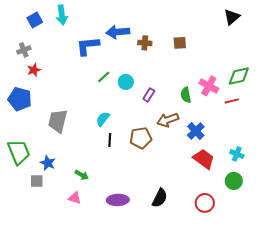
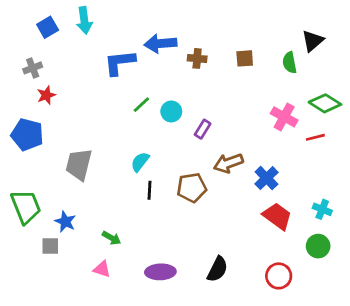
black triangle: (232, 17) -> (313, 41), moved
green diamond: (239, 76) -> (325, 103), turned 45
green semicircle: (186, 95) -> (290, 63), moved

